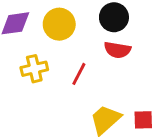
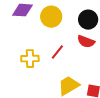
yellow cross: (34, 69) -> (30, 59), moved

